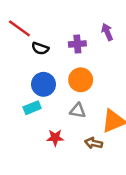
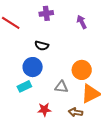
purple cross: (77, 44) -> (46, 13), moved
black semicircle: (40, 48) -> (42, 46), moved
orange circle: (81, 80) -> (82, 70), moved

